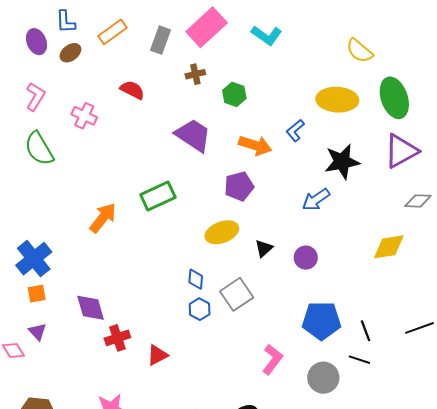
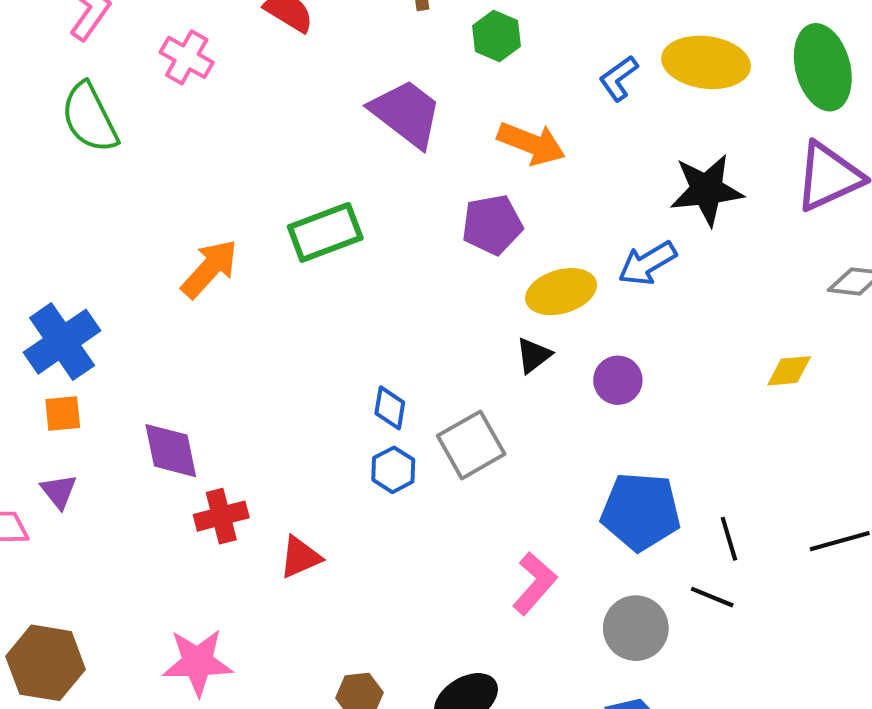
blue L-shape: (295, 131) -> (619, 78), moved
yellow ellipse: (222, 232) -> (561, 292), moved
yellow diamond: (389, 247) -> (789, 371), size x0.7

